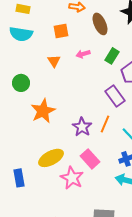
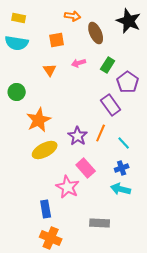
yellow ellipse: (51, 158) -> (45, 150), moved
blue rectangle: (19, 178) -> (46, 209), moved

